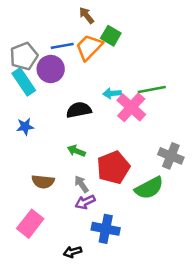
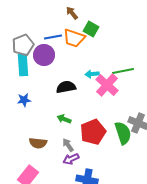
orange trapezoid: (89, 47) -> (74, 38), turned -115
cyan rectangle: (24, 82) -> (23, 65), turned 30
green semicircle: (149, 188) -> (123, 133), moved, turned -80

